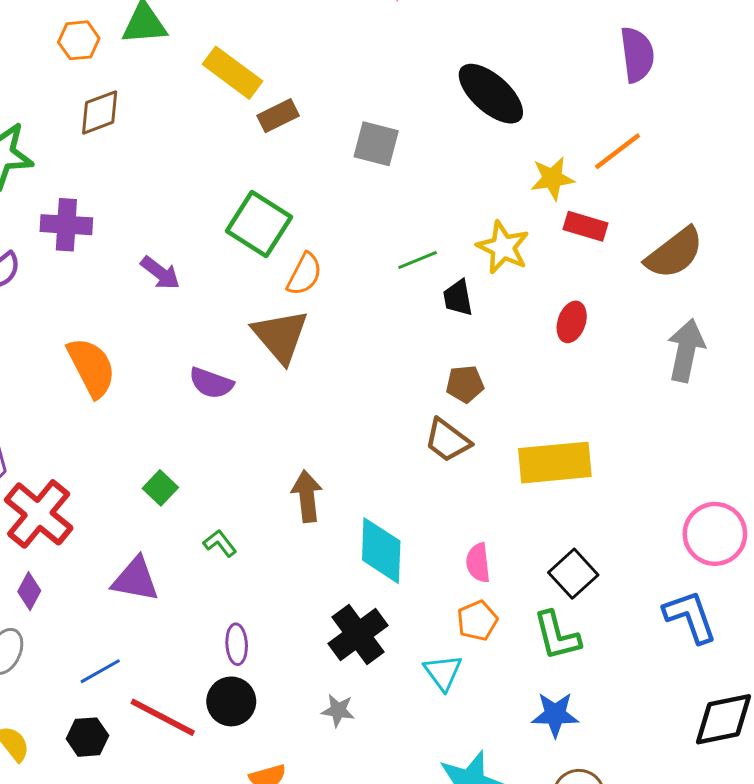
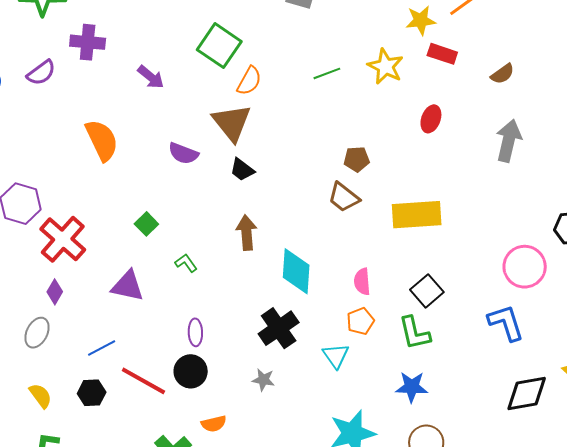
brown semicircle: (674, 253) -> (503, 74), size x0.6
black trapezoid: (458, 298) -> (242, 170), moved, turned -44

